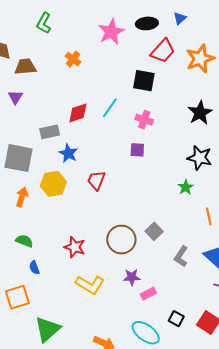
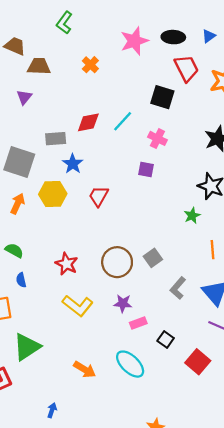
red trapezoid: (163, 51) -> (186, 68), turned -76
black square: (176, 319) -> (166, 339), moved

